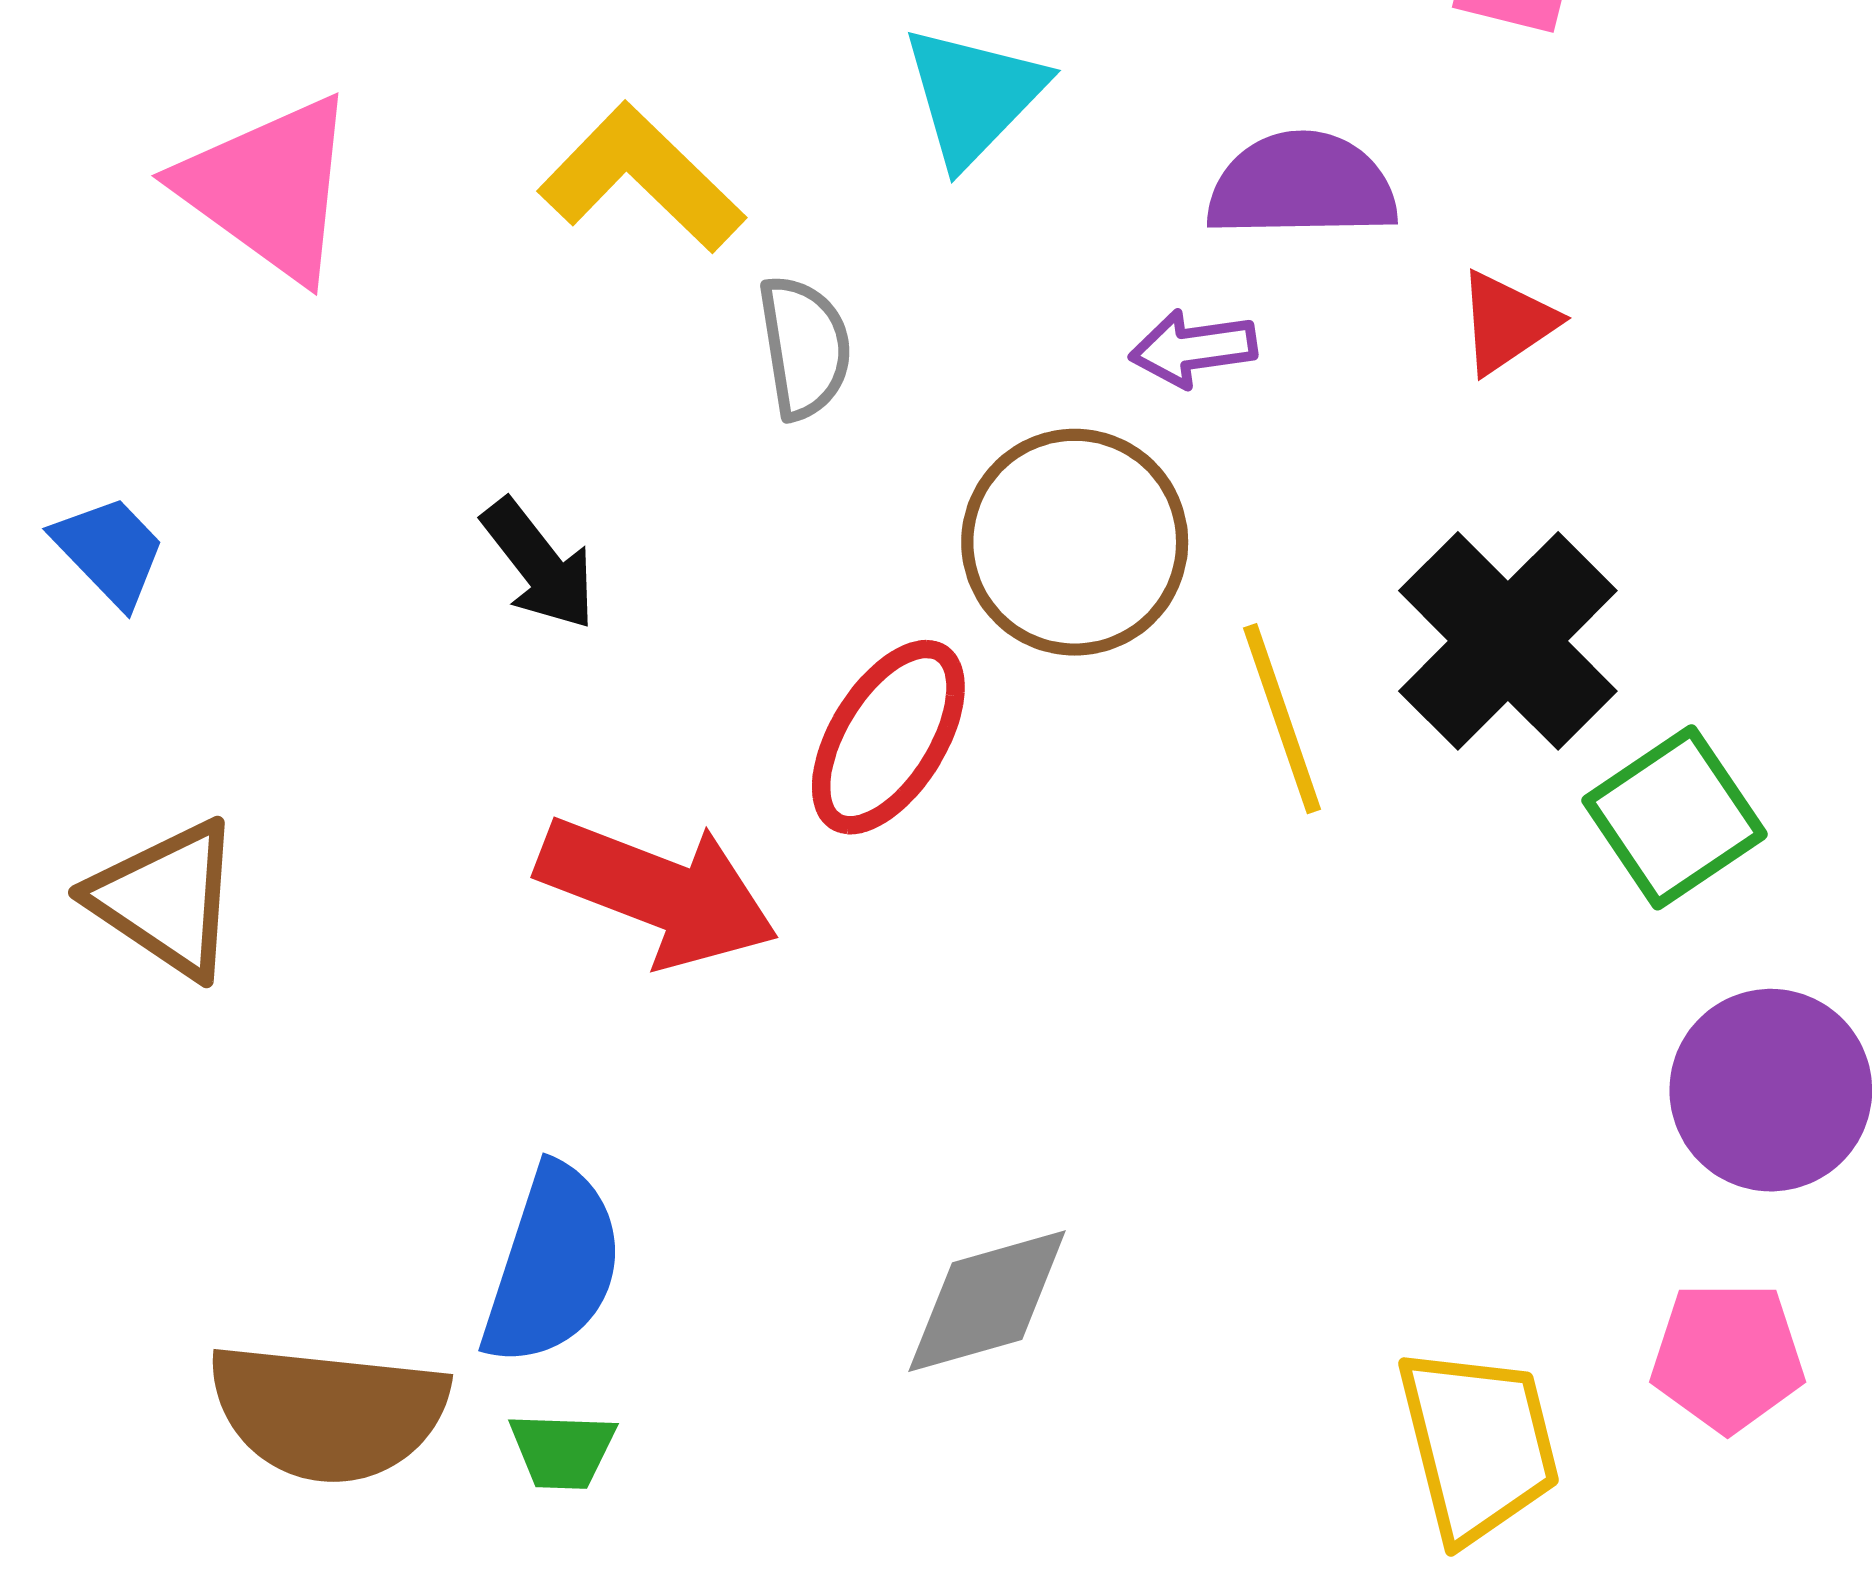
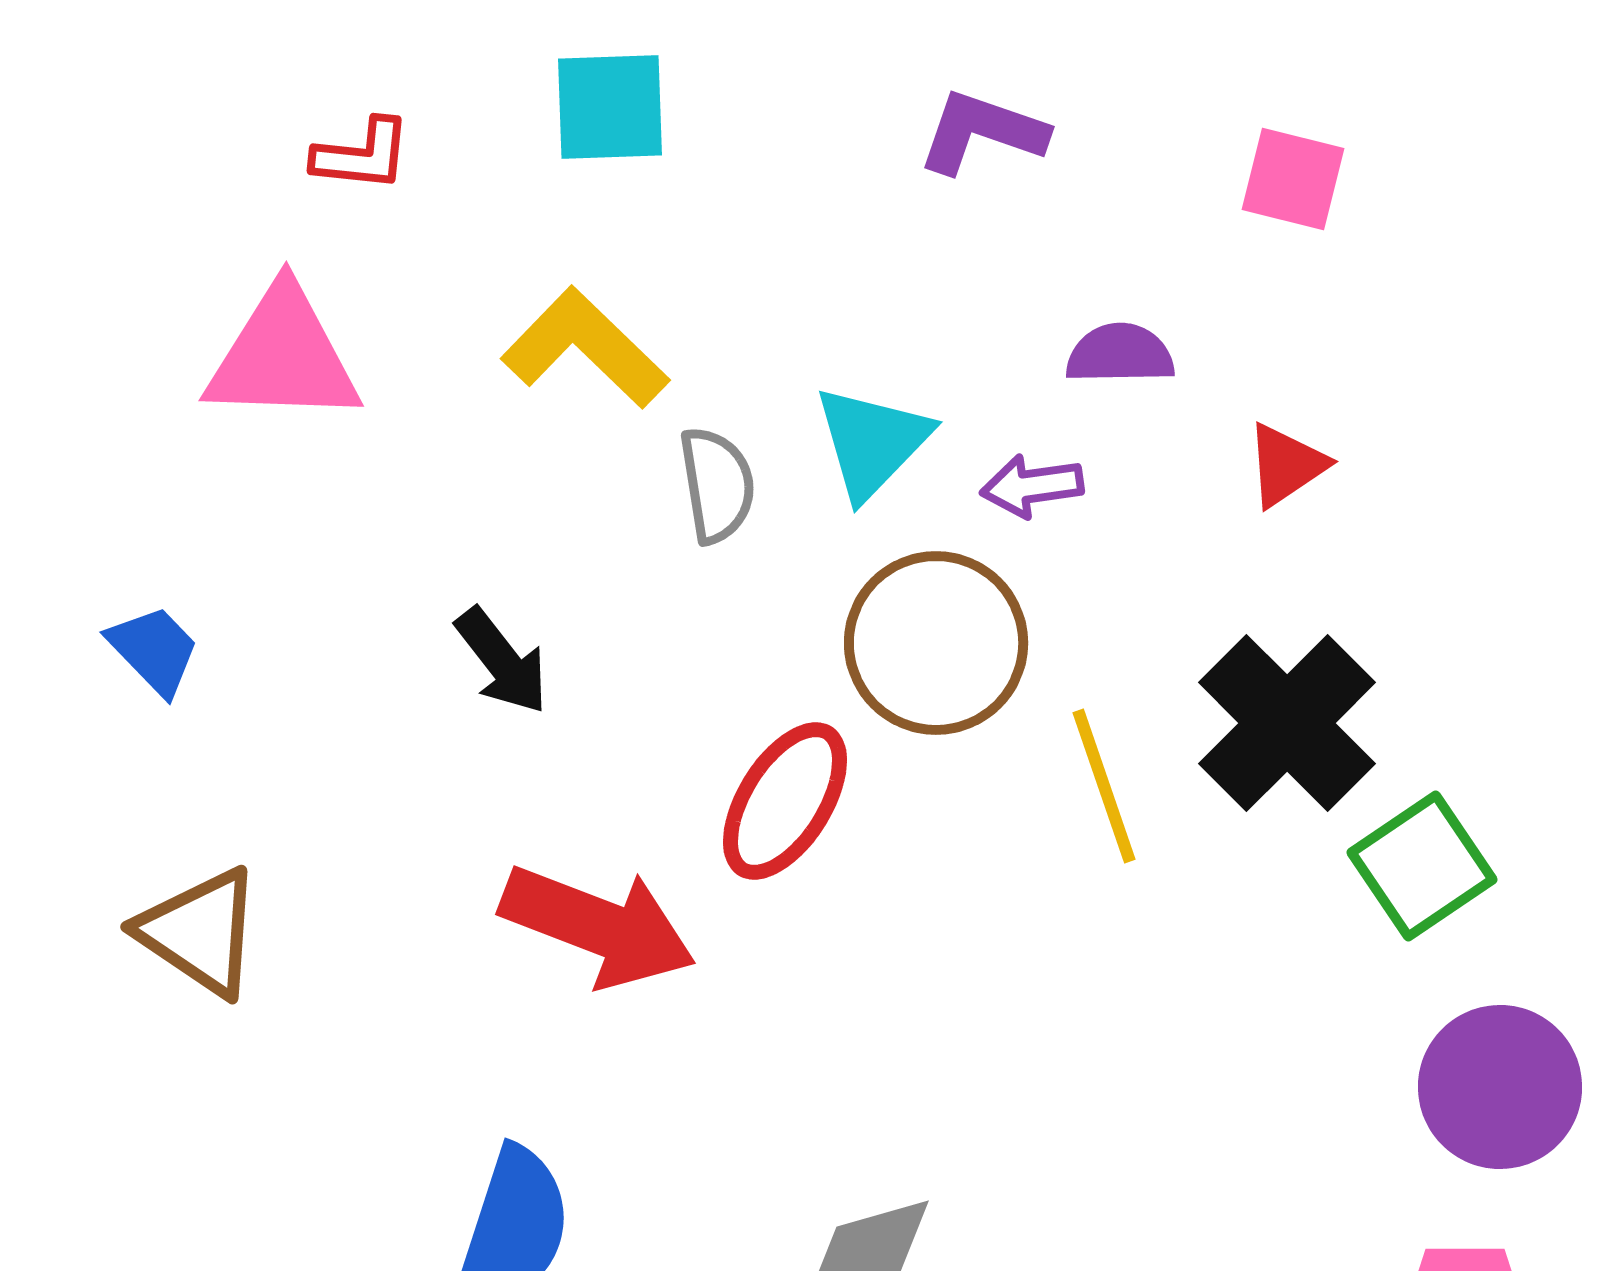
cyan triangle: (974, 95) -> (872, 442), moved
purple semicircle: (1302, 185) -> (1120, 354), size x0.7
pink triangle: (269, 188) -> (283, 356), turned -34

